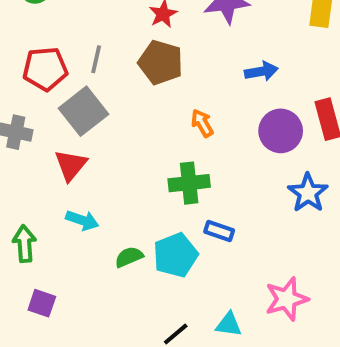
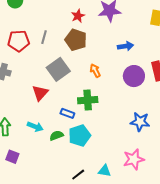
gray square: (83, 111) -> (58, 69), moved
red triangle: (71, 165) -> (40, 93), moved
blue star: (308, 193) -> (140, 122), moved, turned -30
cyan arrow: (82, 220) -> (35, 127), moved
blue rectangle: (219, 231) -> (67, 113), moved

